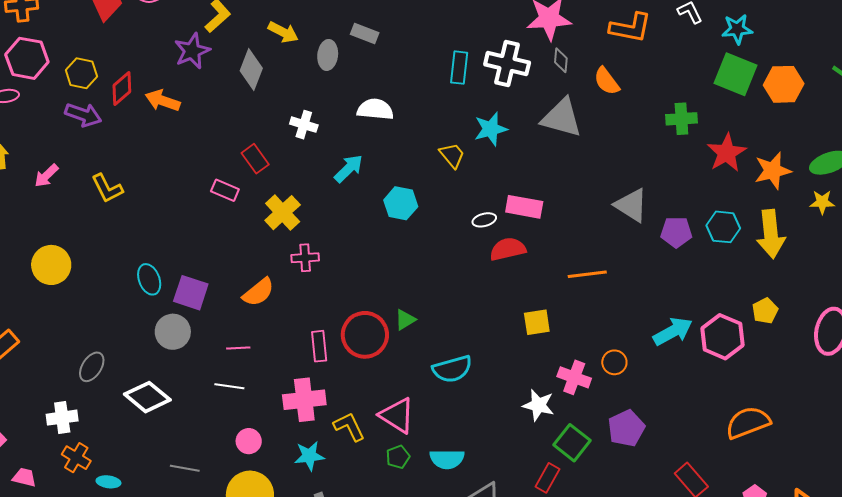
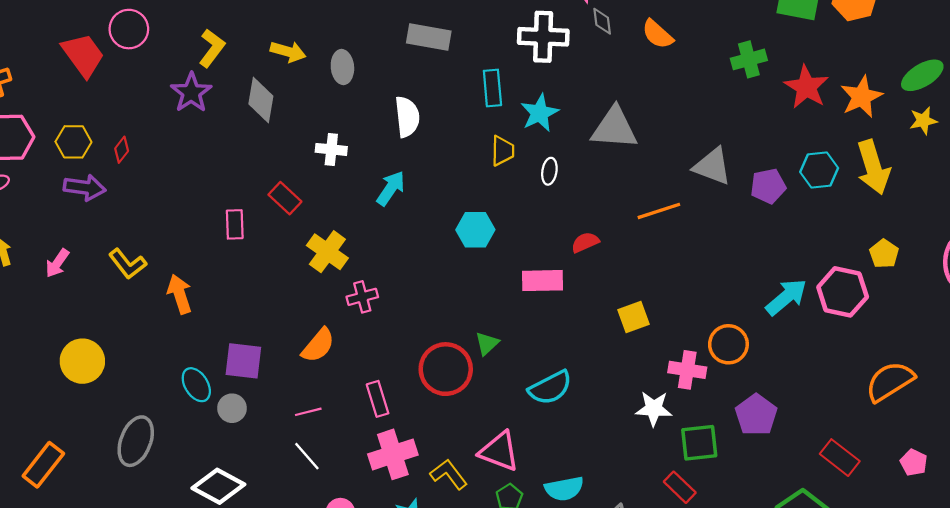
gray rectangle: (365, 33) -> (429, 37), moved, size x1.4
cyan rectangle: (459, 68) -> (492, 88), moved
red diamond: (122, 88) -> (122, 150), size x0.7
orange arrow: (163, 101) -> (180, 294), moved, turned 64
white semicircle: (375, 109) -> (407, 117), turned 90
gray triangle: (562, 118) -> (614, 128), moved
yellow trapezoid: (452, 155) -> (503, 151), turned 52
pink rectangle: (225, 190) -> (235, 224), moved, turned 76
cyan hexagon: (401, 203) -> (475, 230), moved
pink rectangle: (524, 207) -> (543, 281), moved
white ellipse: (484, 220) -> (549, 171), moved, turned -55
red semicircle: (508, 249) -> (585, 242), size x0.7
orange line: (587, 274) -> (659, 211), moved
cyan ellipse: (149, 279) -> (196, 385), moved
gray circle: (173, 332) -> (232, 408), size x0.7
pink rectangle: (319, 346) -> (378, 399), moved
orange circle: (614, 362) -> (728, 344), size x1.4
gray ellipse: (92, 367) -> (136, 441), moved, size x1.4
white line: (229, 386) -> (307, 456), turned 52
green square: (572, 443) -> (699, 443), turned -33
red rectangle: (547, 478) -> (680, 487), turned -64

